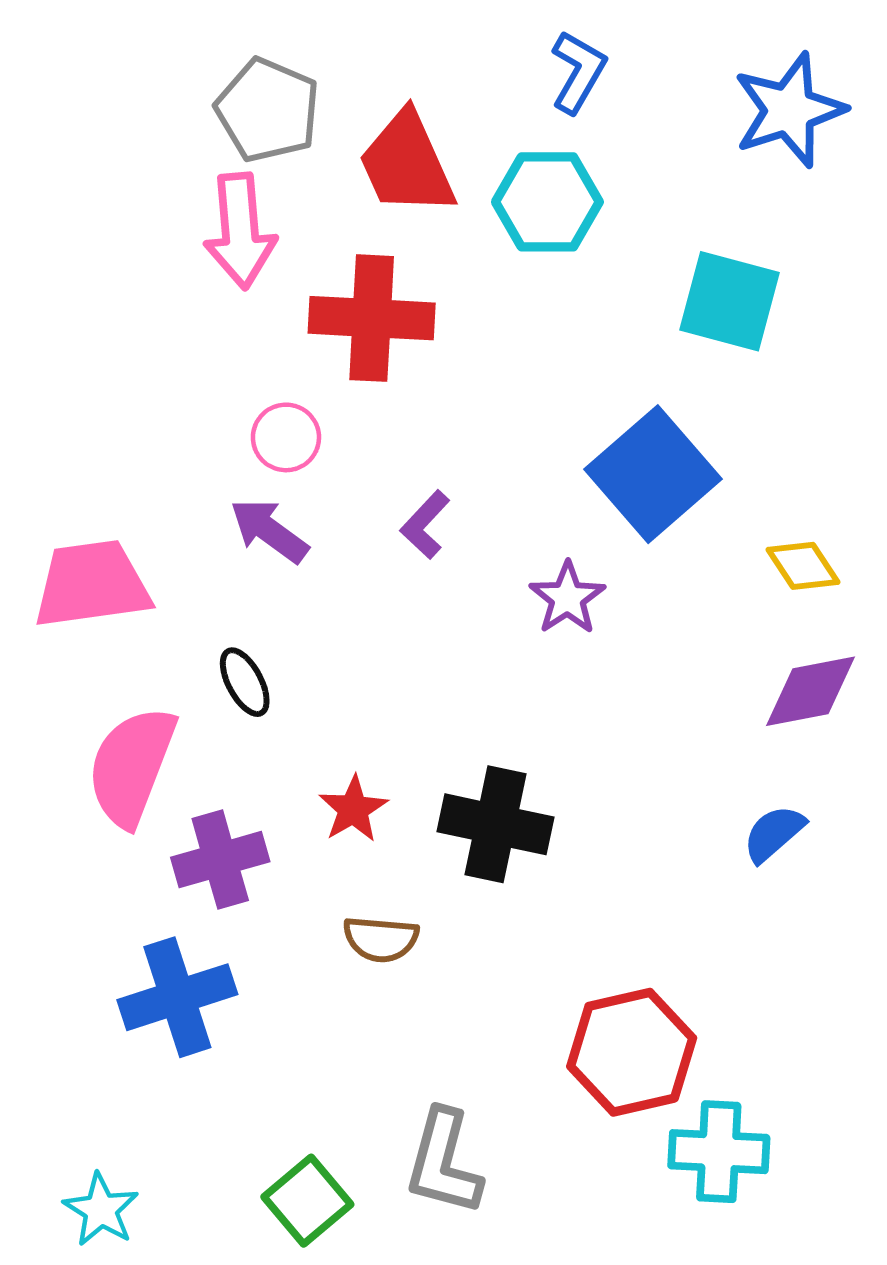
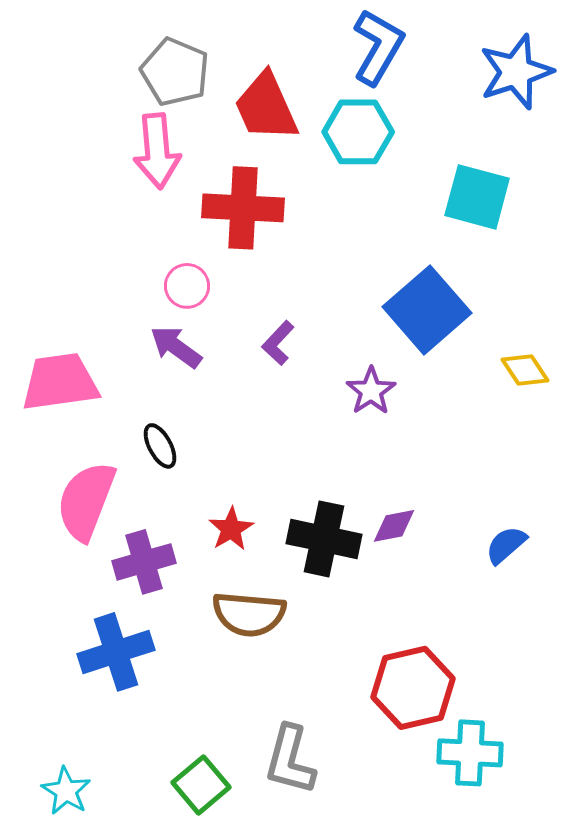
blue L-shape: (578, 72) -> (378, 47), size x1.4
purple diamond: (811, 691) -> (394, 526), moved, size x0.7
brown semicircle: (381, 939) -> (249, 614), size x1.5

